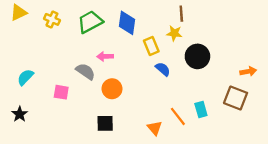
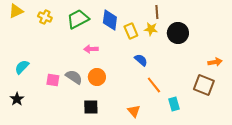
yellow rectangle: (151, 46) -> (131, 31), moved
black circle: (197, 56) -> (178, 33), moved
gray semicircle: (85, 71) -> (74, 77), moved
cyan rectangle: (201, 110) -> (174, 104), moved
orange line: (178, 116) -> (154, 85), moved

